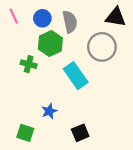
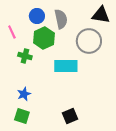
pink line: (14, 16) -> (12, 32), moved
cyan rectangle: (76, 76) -> (66, 66), turned -55
blue star: (49, 111) -> (24, 94), moved

